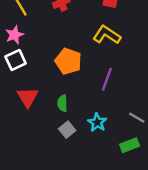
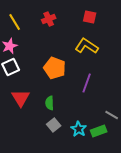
cyan star: (97, 122) -> (79, 129), moved
green rectangle: (130, 145) -> (99, 131), moved

